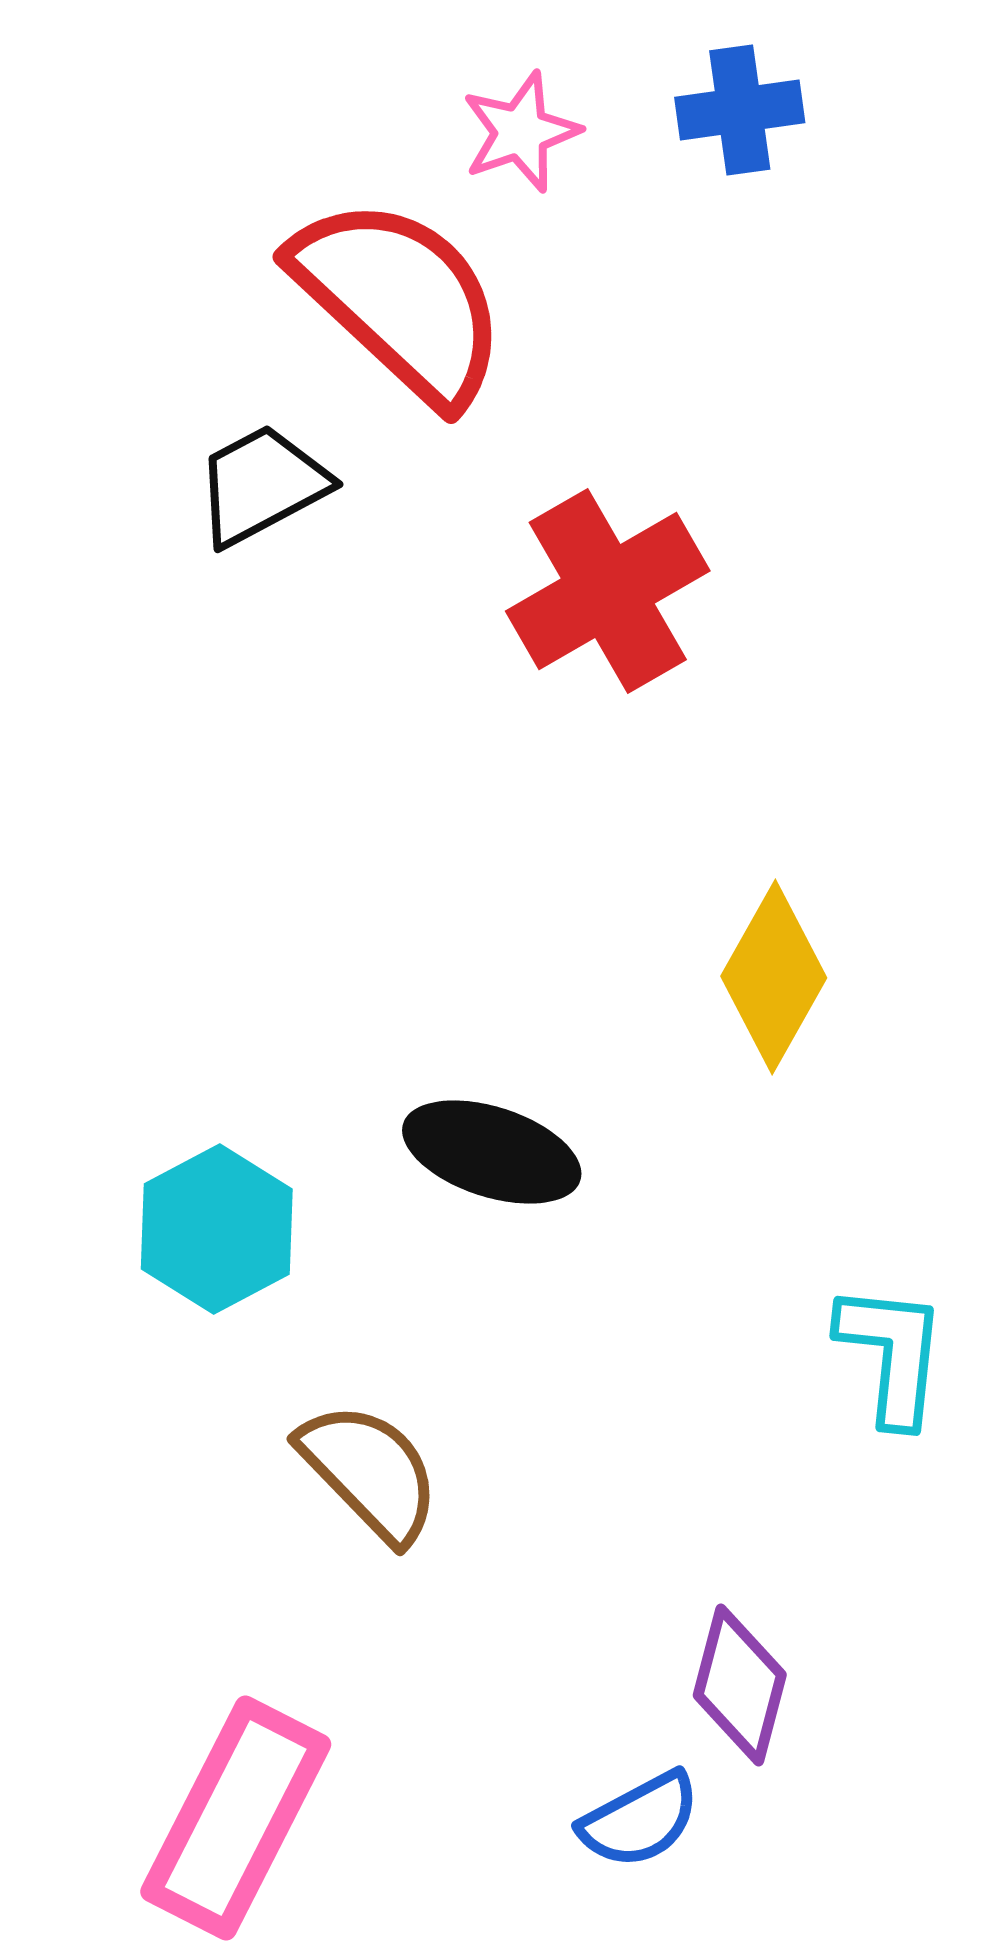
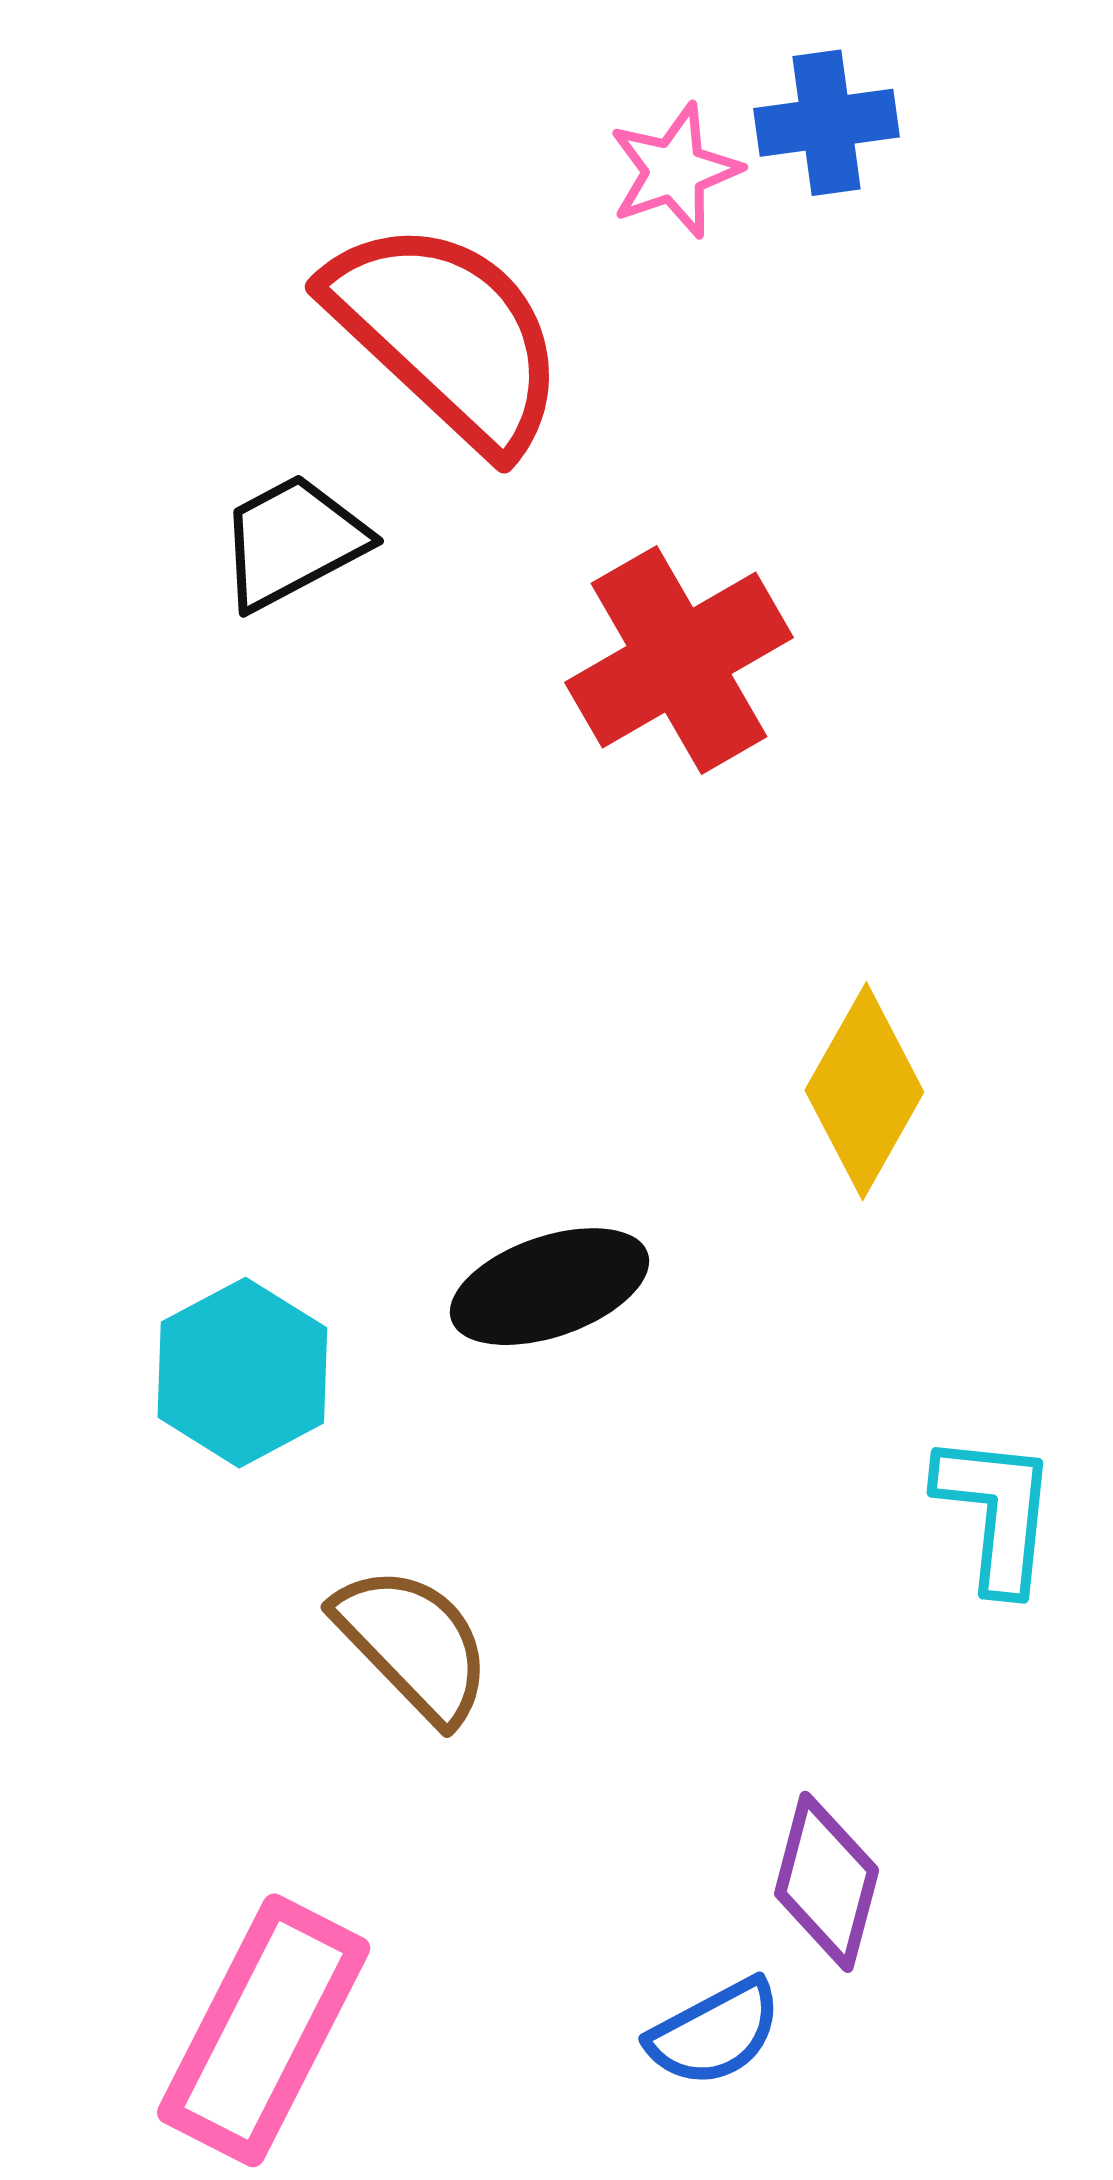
pink star: (521, 132) -> (675, 171), moved
black ellipse: (492, 1152) -> (550, 1287), turned -37

